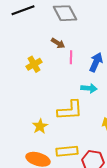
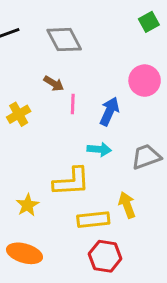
yellow rectangle: (67, 151) -> (93, 220), moved

